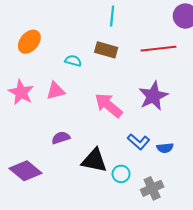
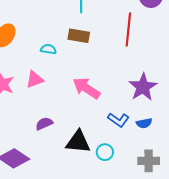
red line: (159, 49) -> (128, 29), turned -72
purple star: (153, 96) -> (143, 87), moved
gray cross: (152, 188) -> (149, 161), moved, turned 30

